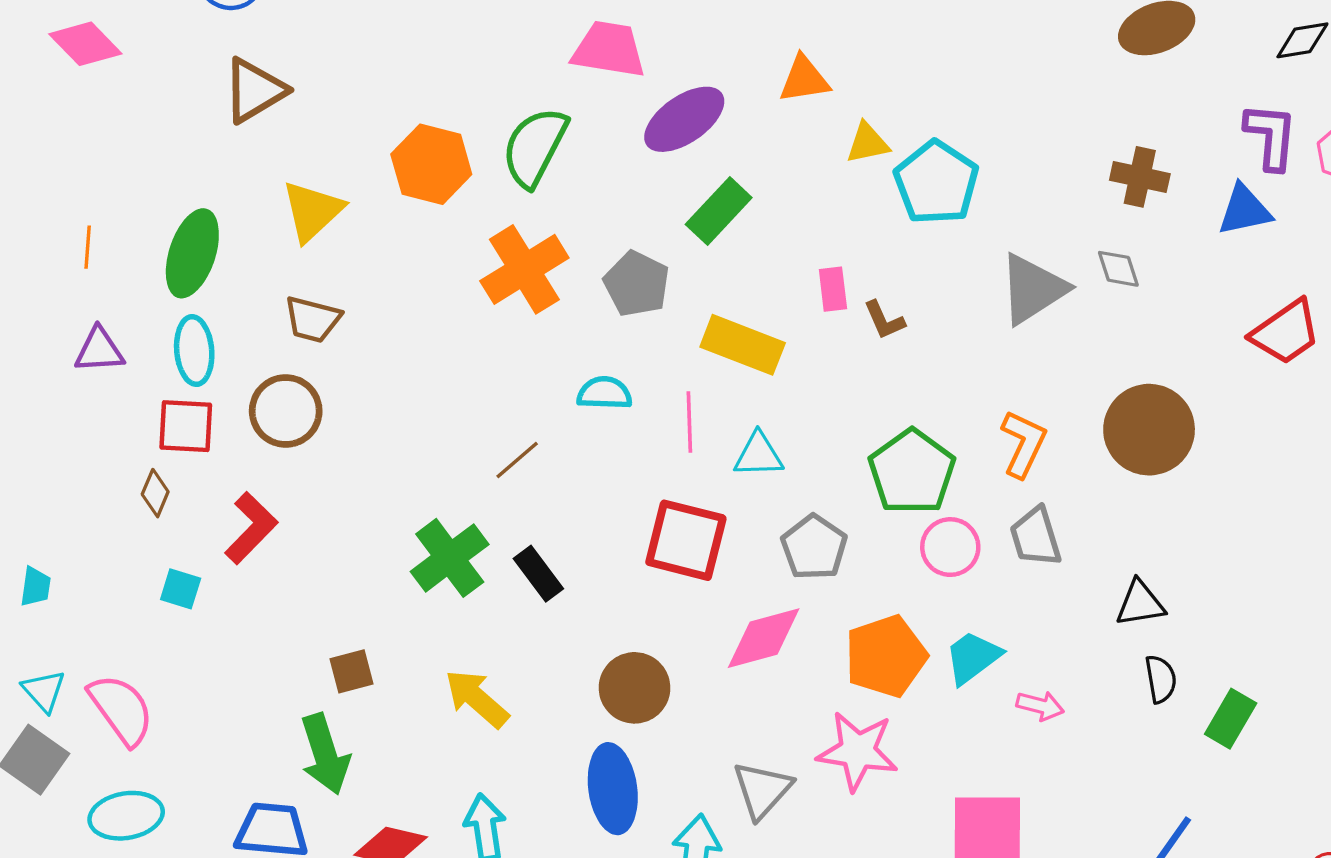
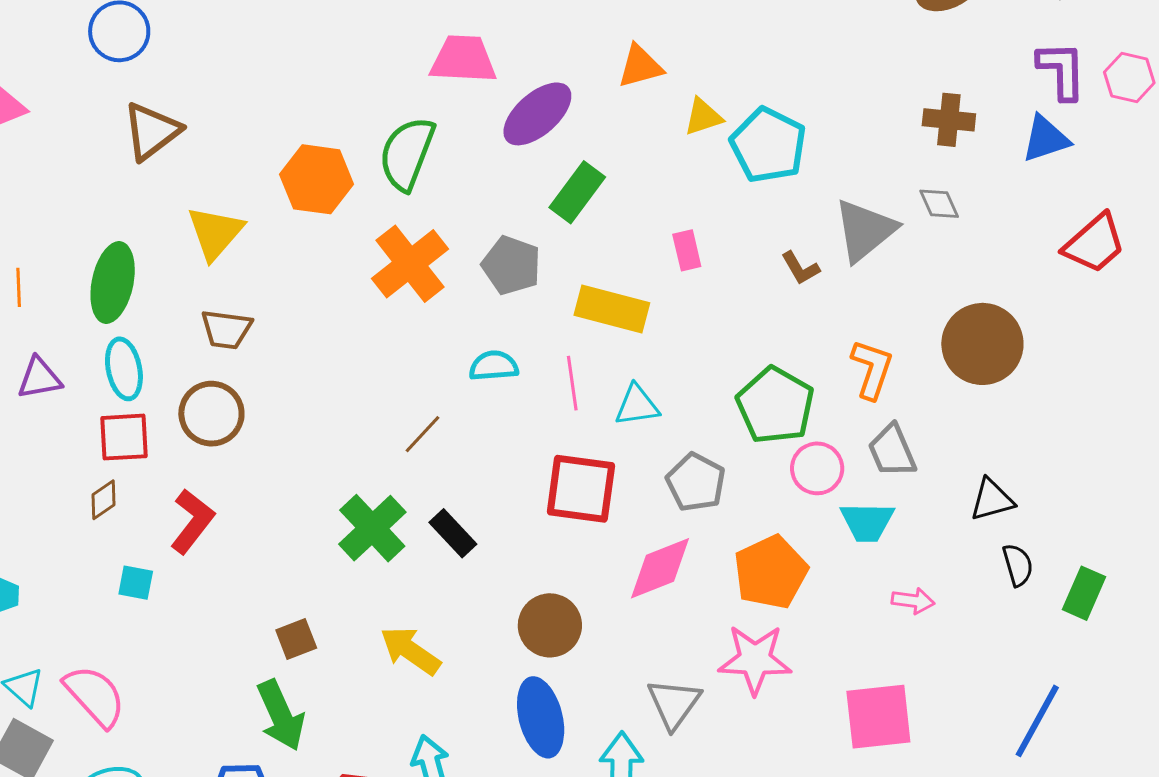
brown L-shape: (884, 320) -> (800, 268), moved
brown diamond: (155, 493) -> (103, 500), turned 39
cyan trapezoid: (973, 657) -> (867, 522), moved, turned -136

